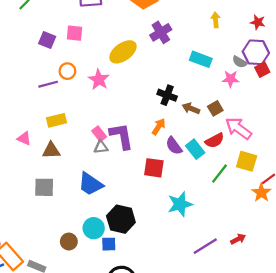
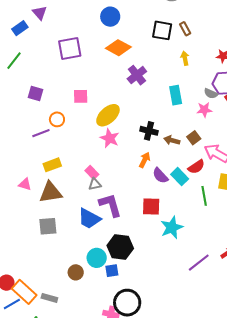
pink square: (74, 33) -> (81, 96), moved
yellow ellipse: (123, 52) -> (108, 115), moved
cyan rectangle: (201, 59) -> (176, 95), turned 66
pink star: (99, 80) -> (110, 138), moved
purple L-shape: (121, 136) -> (110, 205), moved
brown triangle: (51, 150) -> (51, 192), size x1.4
red square: (154, 168) -> (151, 206), moved
green line: (219, 174) -> (204, 196), turned -42

